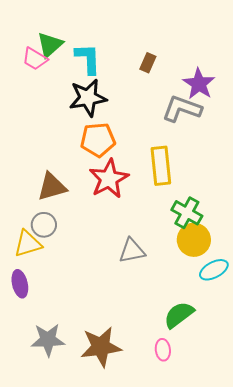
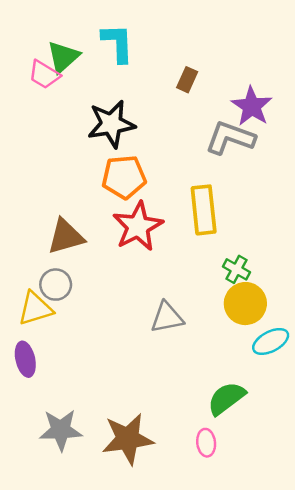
cyan L-shape: (88, 59) -> (118, 43), moved
green cross: (187, 213) -> (236, 269), size x0.7

